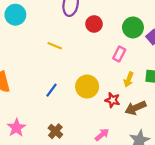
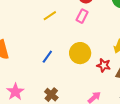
yellow line: (55, 46) -> (50, 16), turned -56
pink rectangle: (119, 54) -> (82, 16), moved

